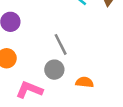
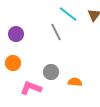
gray line: (61, 44) -> (56, 32), moved

